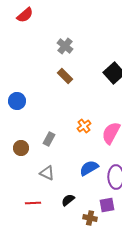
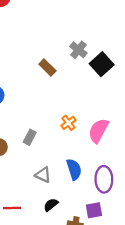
gray cross: (65, 46) -> (78, 50), moved
blue semicircle: (89, 168) -> (74, 169), turned 102
gray triangle: (47, 173) -> (43, 175), moved

